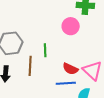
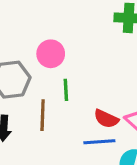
pink circle: (71, 26) -> (51, 54), moved

